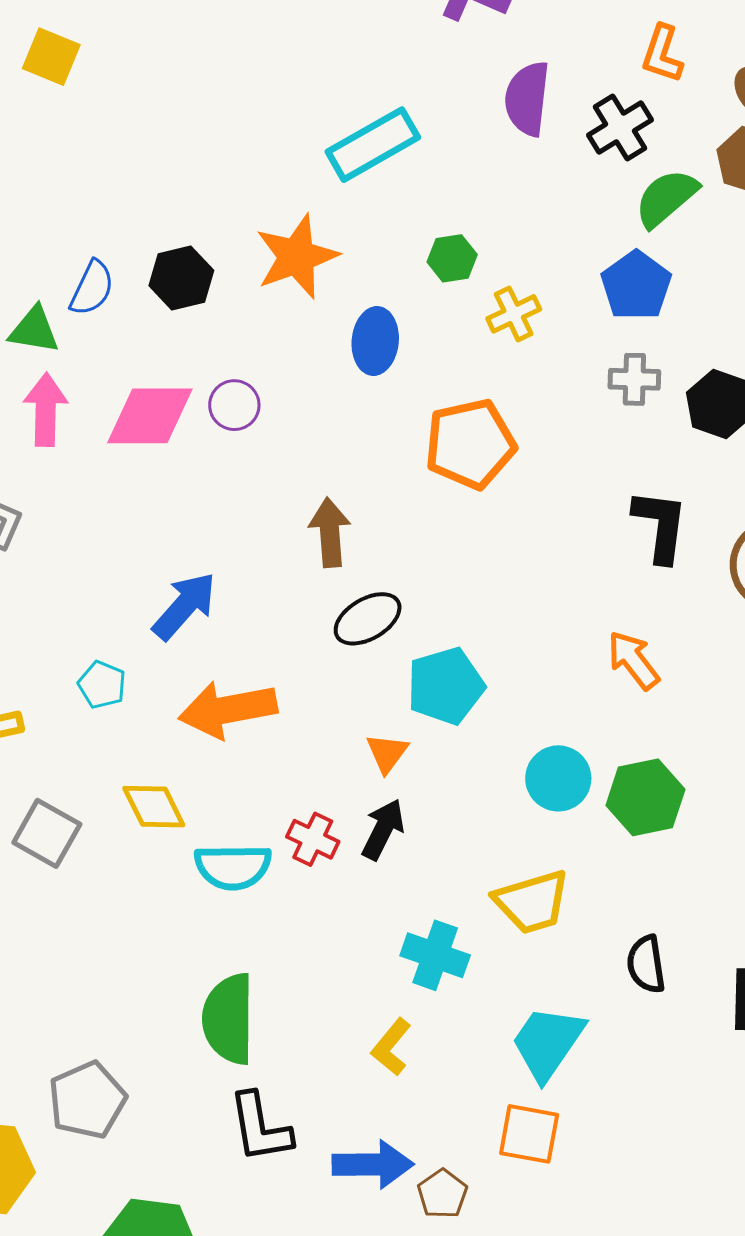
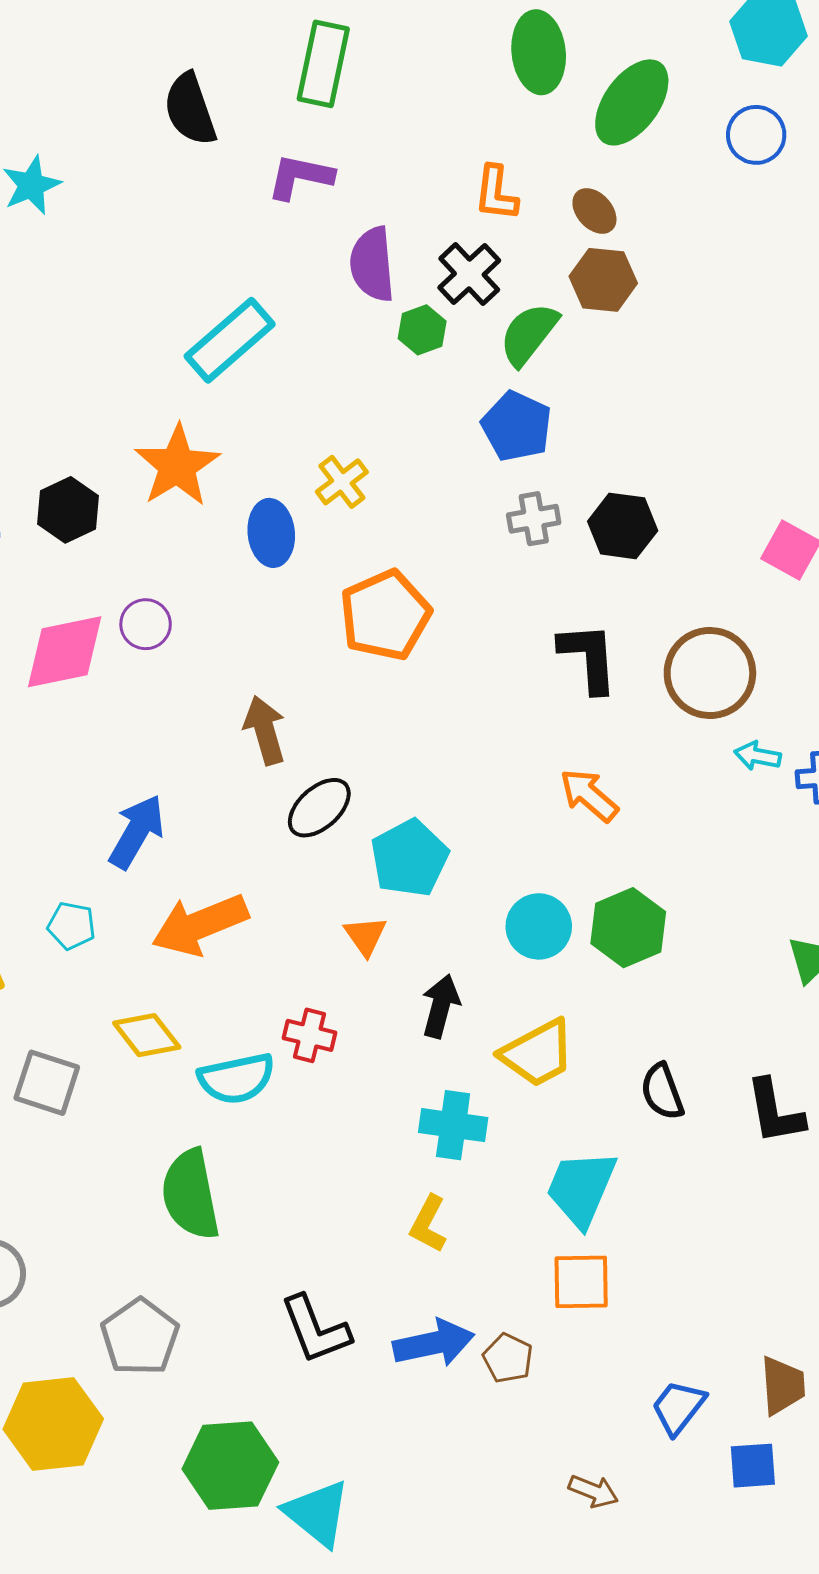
green hexagon: (452, 258) -> (422, 330), moved
yellow cross: (514, 314) -> (342, 482), moved
black arrow: (383, 829) -> (441, 1006), moved
green semicircle: (229, 1019) -> (191, 1195), moved

